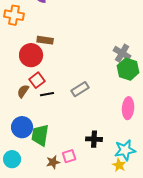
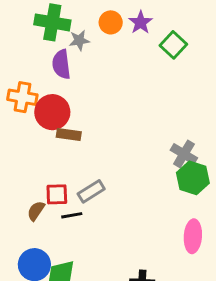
red circle: (31, 55) -> (52, 112), moved
red square: (37, 80) -> (57, 194), turned 35
gray rectangle: (80, 89) -> (91, 191), moved

